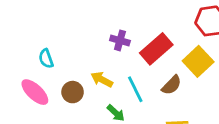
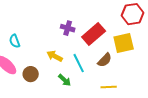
yellow square: (198, 61) -> (124, 43), turned 30
brown circle: (73, 92) -> (31, 74), moved

